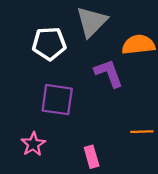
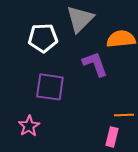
pink rectangle: (92, 157) -> (112, 137), moved, turned 30

